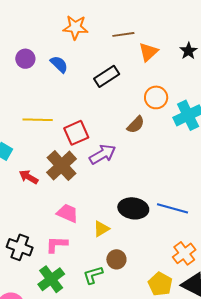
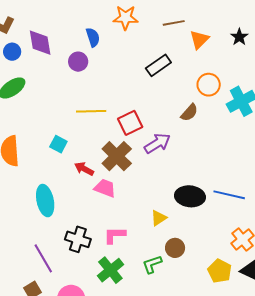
purple circle: (25, 59) -> (78, 62), moved
blue semicircle: (59, 64) -> (93, 37), moved, turned 30
pink trapezoid: (67, 213) -> (105, 188), moved

